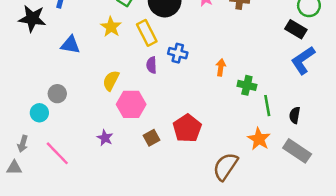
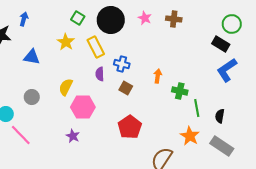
gray circle: (57, 94) -> (32, 97), moved
purple star: (105, 138) -> (73, 136), moved
brown square: (152, 138) -> (126, 88), moved, turned -32
pink line: (57, 153) -> (21, 135), moved

